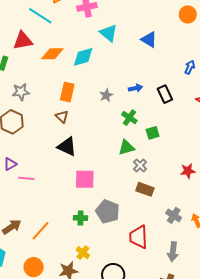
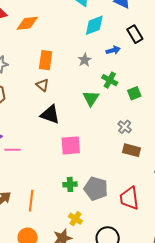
cyan diamond: (83, 57) -> (94, 25), moved
black rectangle: (165, 94) -> (135, 34), moved
green triangle: (126, 147) -> (91, 98), moved, turned -36
gray pentagon: (108, 212) -> (96, 189), moved
orange line: (40, 231) -> (31, 201), turned -30

